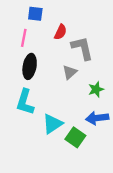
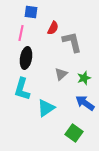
gray triangle: (70, 72) -> (61, 74), moved
blue arrow: (97, 118) -> (85, 103), turned 42
green square: (75, 137) -> (74, 133), moved

